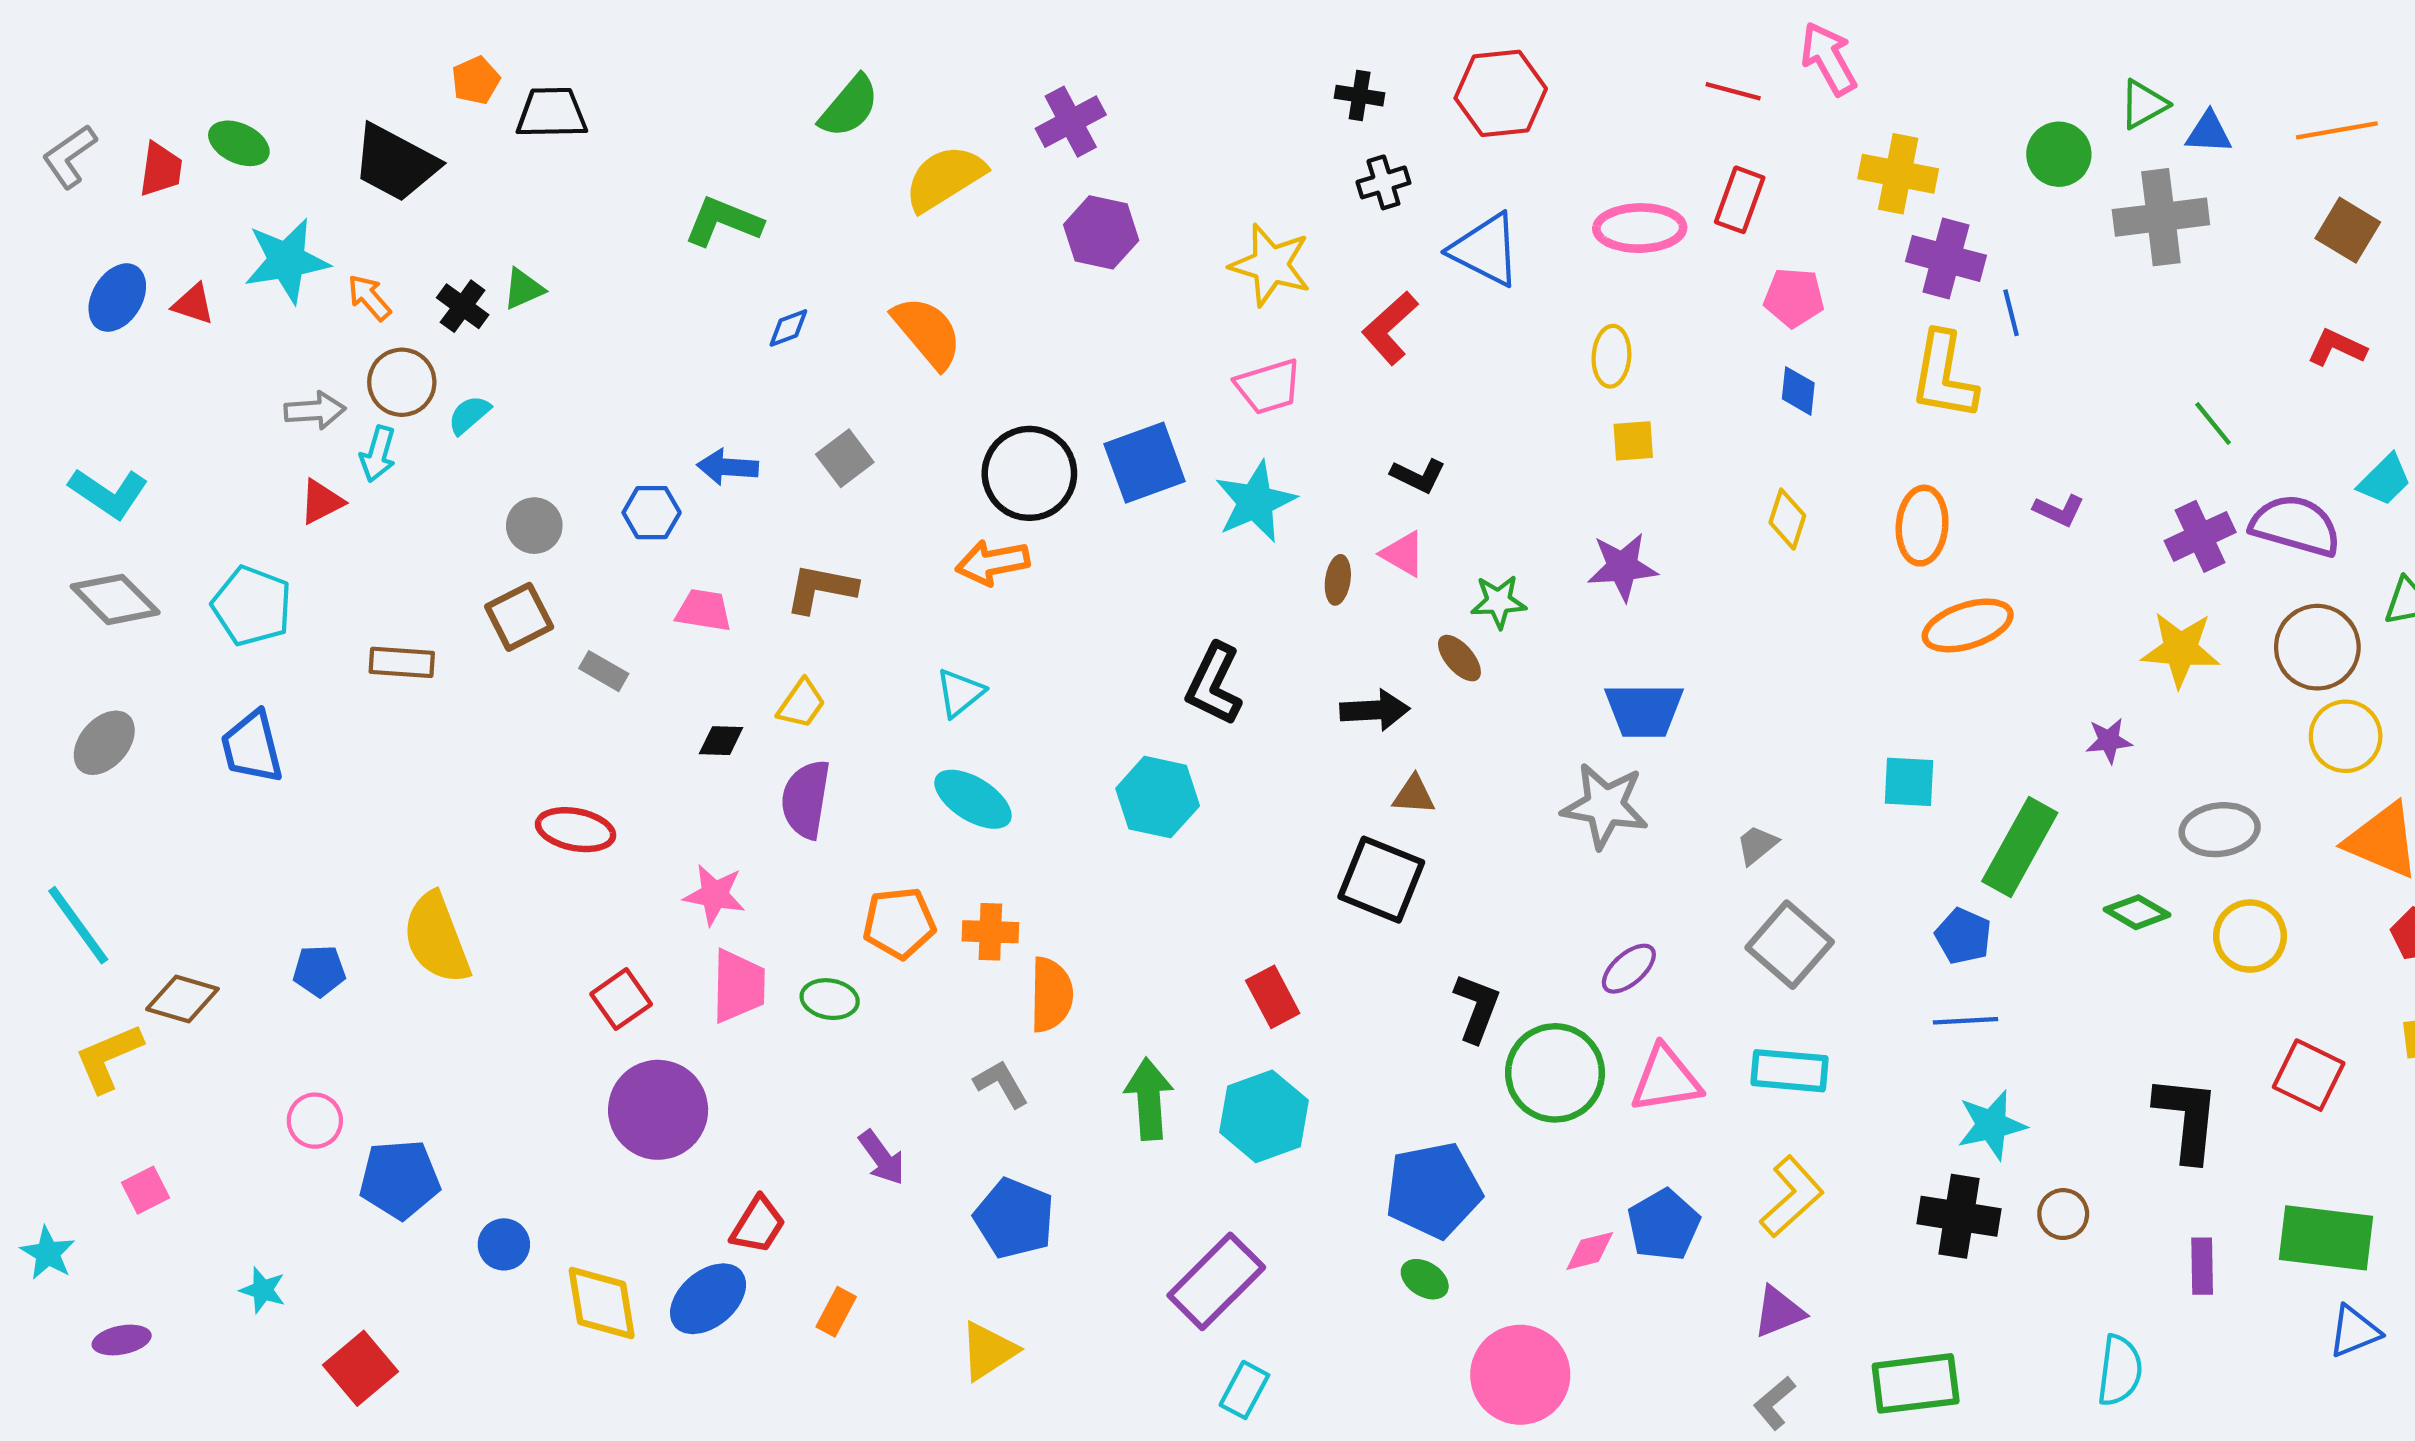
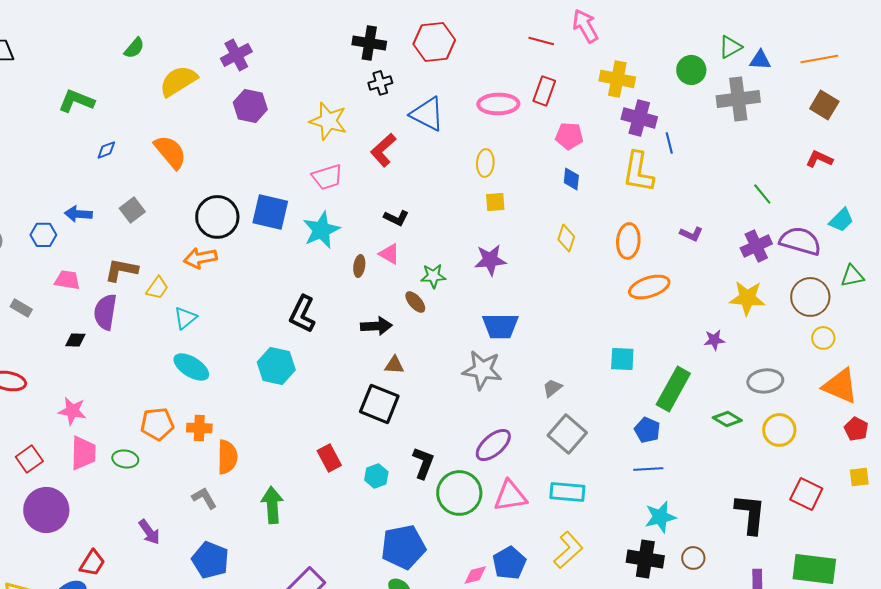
black cross: (1360, 96) -> (369, 43), size x1.5
green semicircle: (849, 106) -> (134, 48), size x0.7
blue square: (1145, 463) -> (270, 212), turned 33
yellow trapezoid: (801, 704) -> (157, 288), moved
yellow circle: (2346, 736) -> (823, 338), size x0.7
purple semicircle: (806, 799) -> (105, 312), moved
purple ellipse: (1629, 969) -> (493, 445), size x1.4
cyan hexagon: (1264, 1116) -> (376, 476), moved, size x0.6

